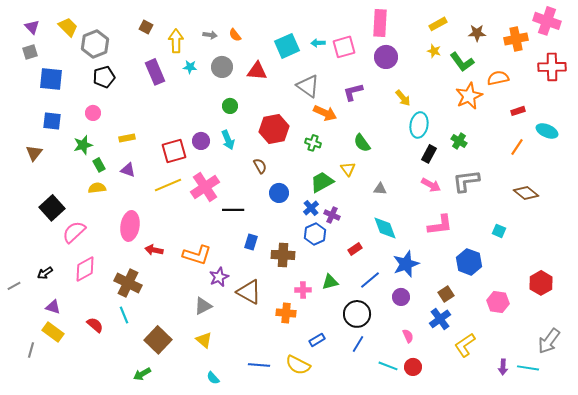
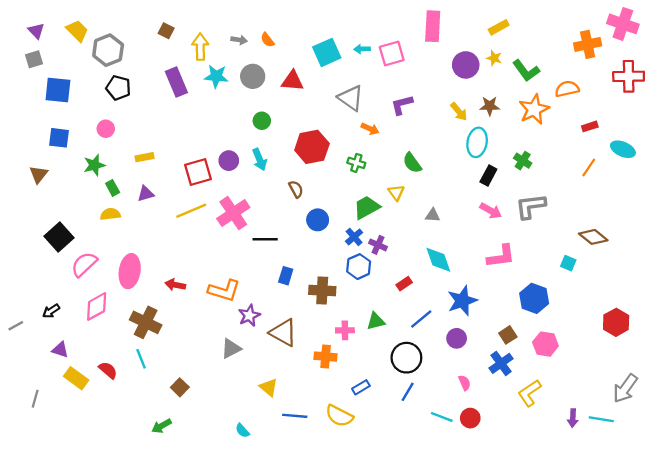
brown star: (477, 33) -> (490, 106), moved
purple circle: (386, 57) -> (466, 65), moved
cyan star: (190, 67) -> (216, 76), size x1.5
black pentagon: (104, 77) -> (118, 88), turned 30
orange arrow: (325, 113) -> (370, 129), size x0.7
purple triangle: (128, 170) -> (146, 194), turned -35
brown diamond: (526, 193) -> (593, 237), moved
pink ellipse: (130, 226) -> (130, 271), moved
pink hexagon: (498, 302) -> (545, 344), moved
yellow rectangle: (53, 332) -> (76, 378), moved
brown square: (158, 340) -> (180, 387), size x0.6
yellow triangle: (204, 340) -> (269, 387), moved

